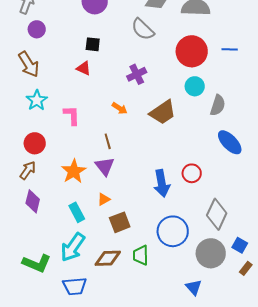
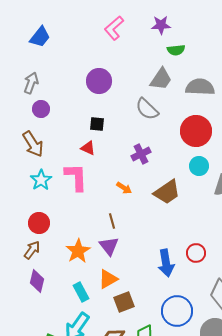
pink L-shape: (72, 115) -> (76, 177), moved, size x1.4
orange triangle: (104, 199) -> (108, 279), size x1.5

